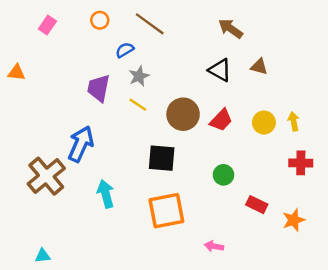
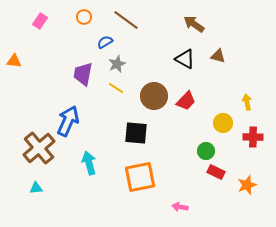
yellow circle: (264, 123) -> (223, 123), moved
green circle: (223, 175) -> (206, 151), moved
cyan triangle: (43, 256) -> (36, 188), moved

